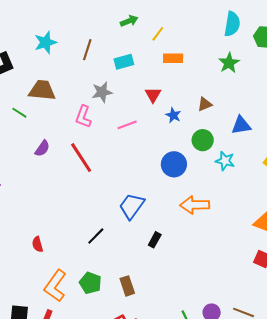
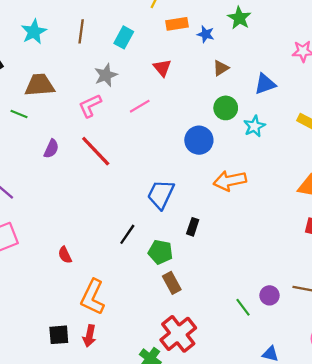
cyan rectangle: (124, 62) -> (124, 37), turned -36
blue star: (173, 115) -> (206, 34), moved
pink L-shape: (83, 117) -> (90, 106), turned 55
cyan star: (225, 161) -> (254, 126), turned -30
green pentagon: (90, 283) -> (160, 252), moved

